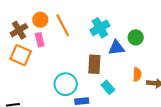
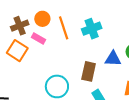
cyan cross: (100, 28) -> (92, 29), moved
pink rectangle: (40, 40) -> (38, 39), turned -56

